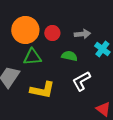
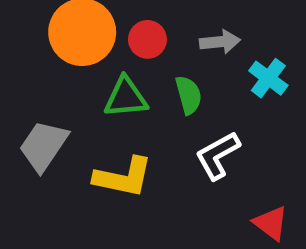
green semicircle: (69, 56) -> (189, 95), turned 63
green triangle: (32, 57) -> (126, 97), moved

